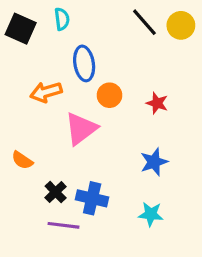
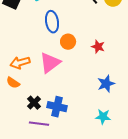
orange arrow: (46, 92) -> (20, 63), moved
blue star: (154, 162) -> (106, 84), moved
cyan star: (151, 214) -> (103, 117), moved

